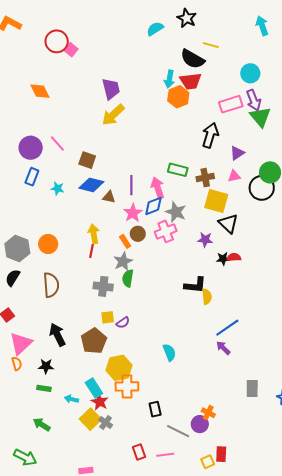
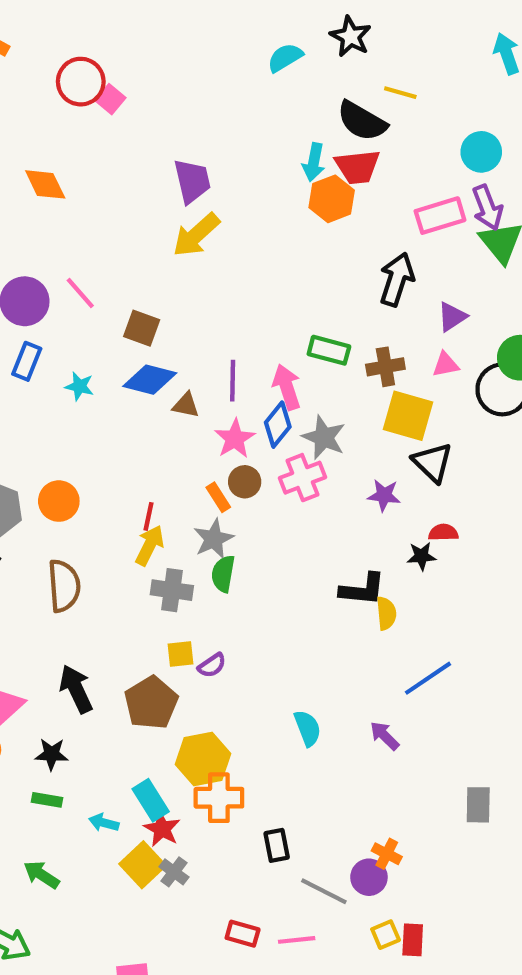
blue diamond: (153, 206) -> (278, 425), turned -30
yellow arrow: (94, 234) -> (150, 545), moved, turned 36
black star: (223, 259) -> (421, 556), moved
purple arrow: (223, 348) -> (384, 736), moved
red rectangle: (139, 452) -> (243, 934), turned -56
yellow square: (208, 462) -> (386, 935), moved

